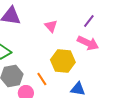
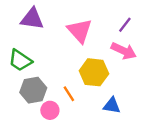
pink triangle: (51, 26) -> (80, 31), size x1.6

